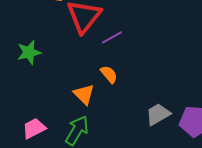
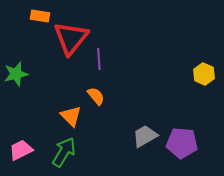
purple line: (112, 37) -> (99, 59), turned -65

